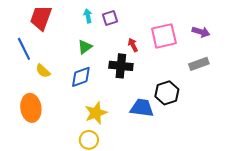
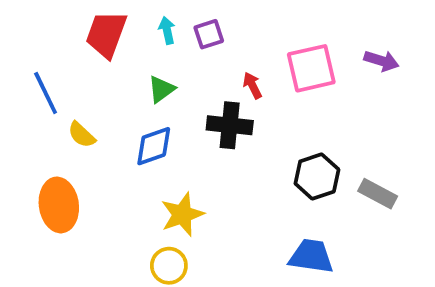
red trapezoid: (41, 18) -> (106, 34), moved
gray rectangle: (199, 64) -> (378, 194), moved, turned 48
blue trapezoid: (142, 108) -> (311, 256), moved

